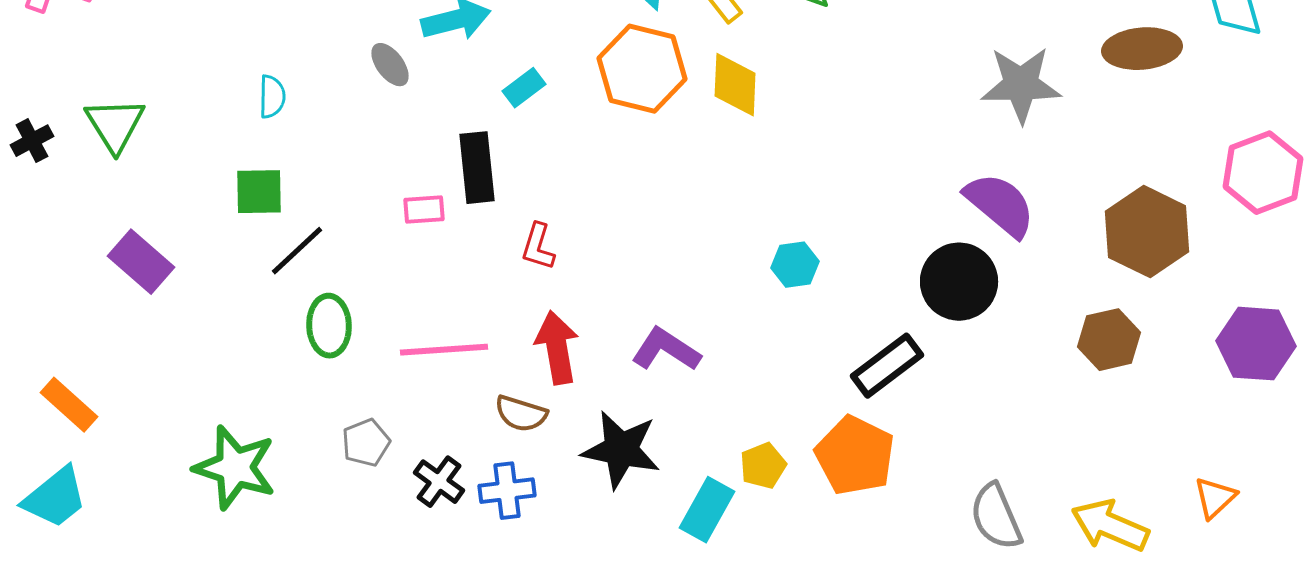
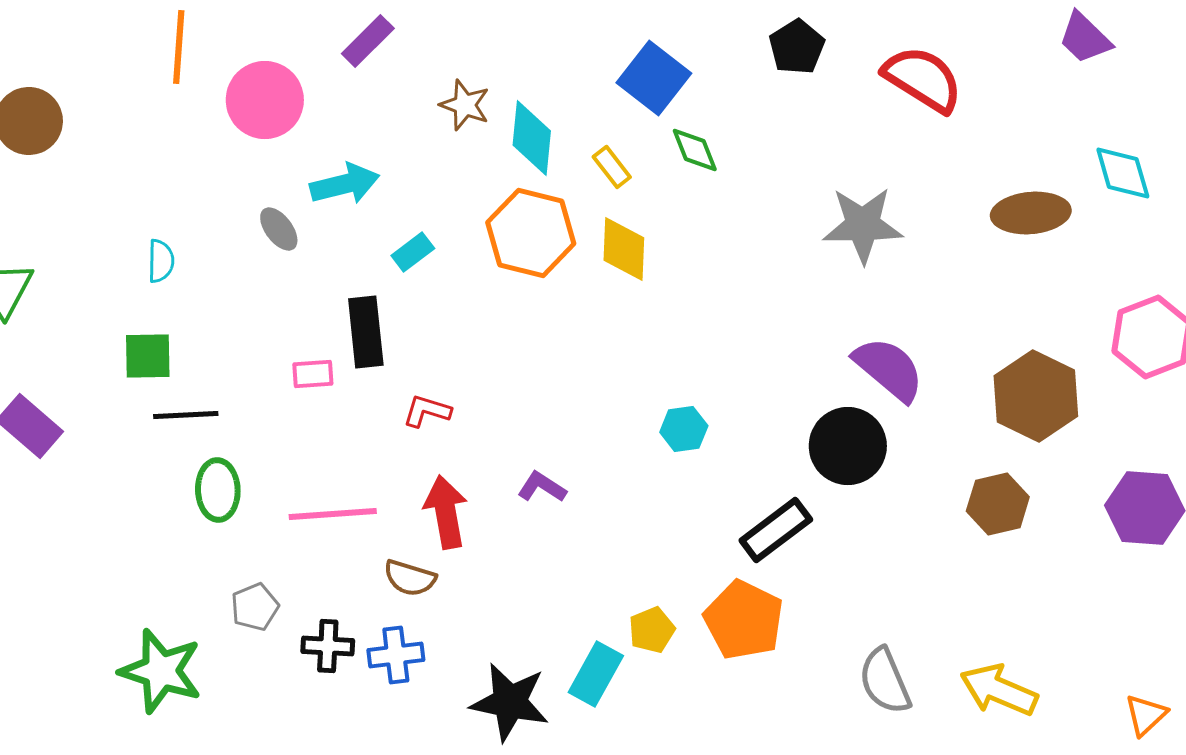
gray star: (1021, 85) -> (863, 225), moved
red L-shape: (538, 247) -> (427, 411), turned 90
black line: (297, 251) -> (186, 415), turned 40
purple L-shape: (666, 350) -> (542, 487), moved, size x0.7
black star: (621, 450) -> (510, 702), moved
green star: (235, 468) -> (161, 671), moved
black cross: (439, 482) -> (328, 646), turned -33
orange triangle: (1215, 498) -> (1146, 715), moved

